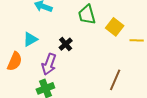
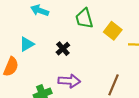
purple arrow: (49, 64) -> (69, 81), moved, turned -105

